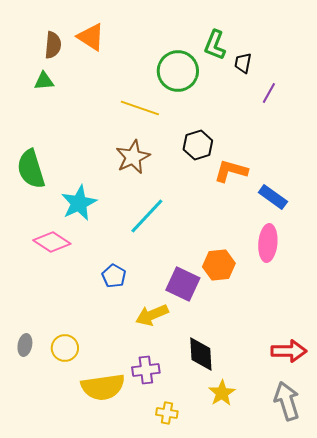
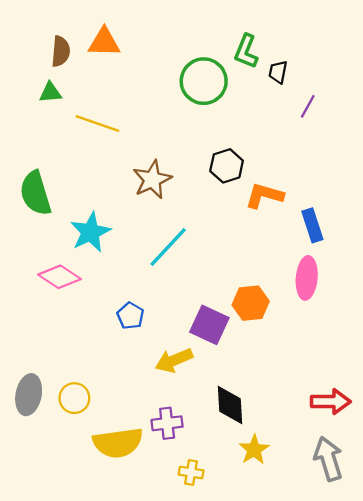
orange triangle: (91, 37) -> (104, 42), turned -32
yellow line: (140, 108) -> (97, 123), moved
blue rectangle: (273, 197) -> (312, 225), turned 36
gray ellipse: (25, 345) -> (29, 395), size x1.6

